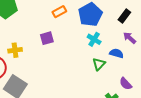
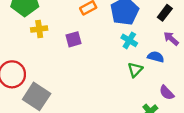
yellow cross: (15, 50) -> (39, 29), moved

